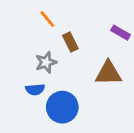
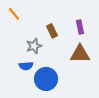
orange line: (47, 19) -> (14, 14), moved
purple rectangle: (121, 33) -> (80, 27), moved, turned 48

